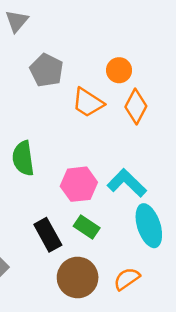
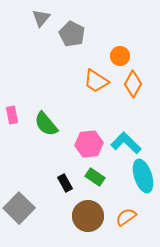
gray pentagon: (46, 70) -> (72, 34), moved
green semicircle: (23, 158) -> (46, 124), turned -32
black rectangle: (48, 235) -> (65, 183), size x0.7

